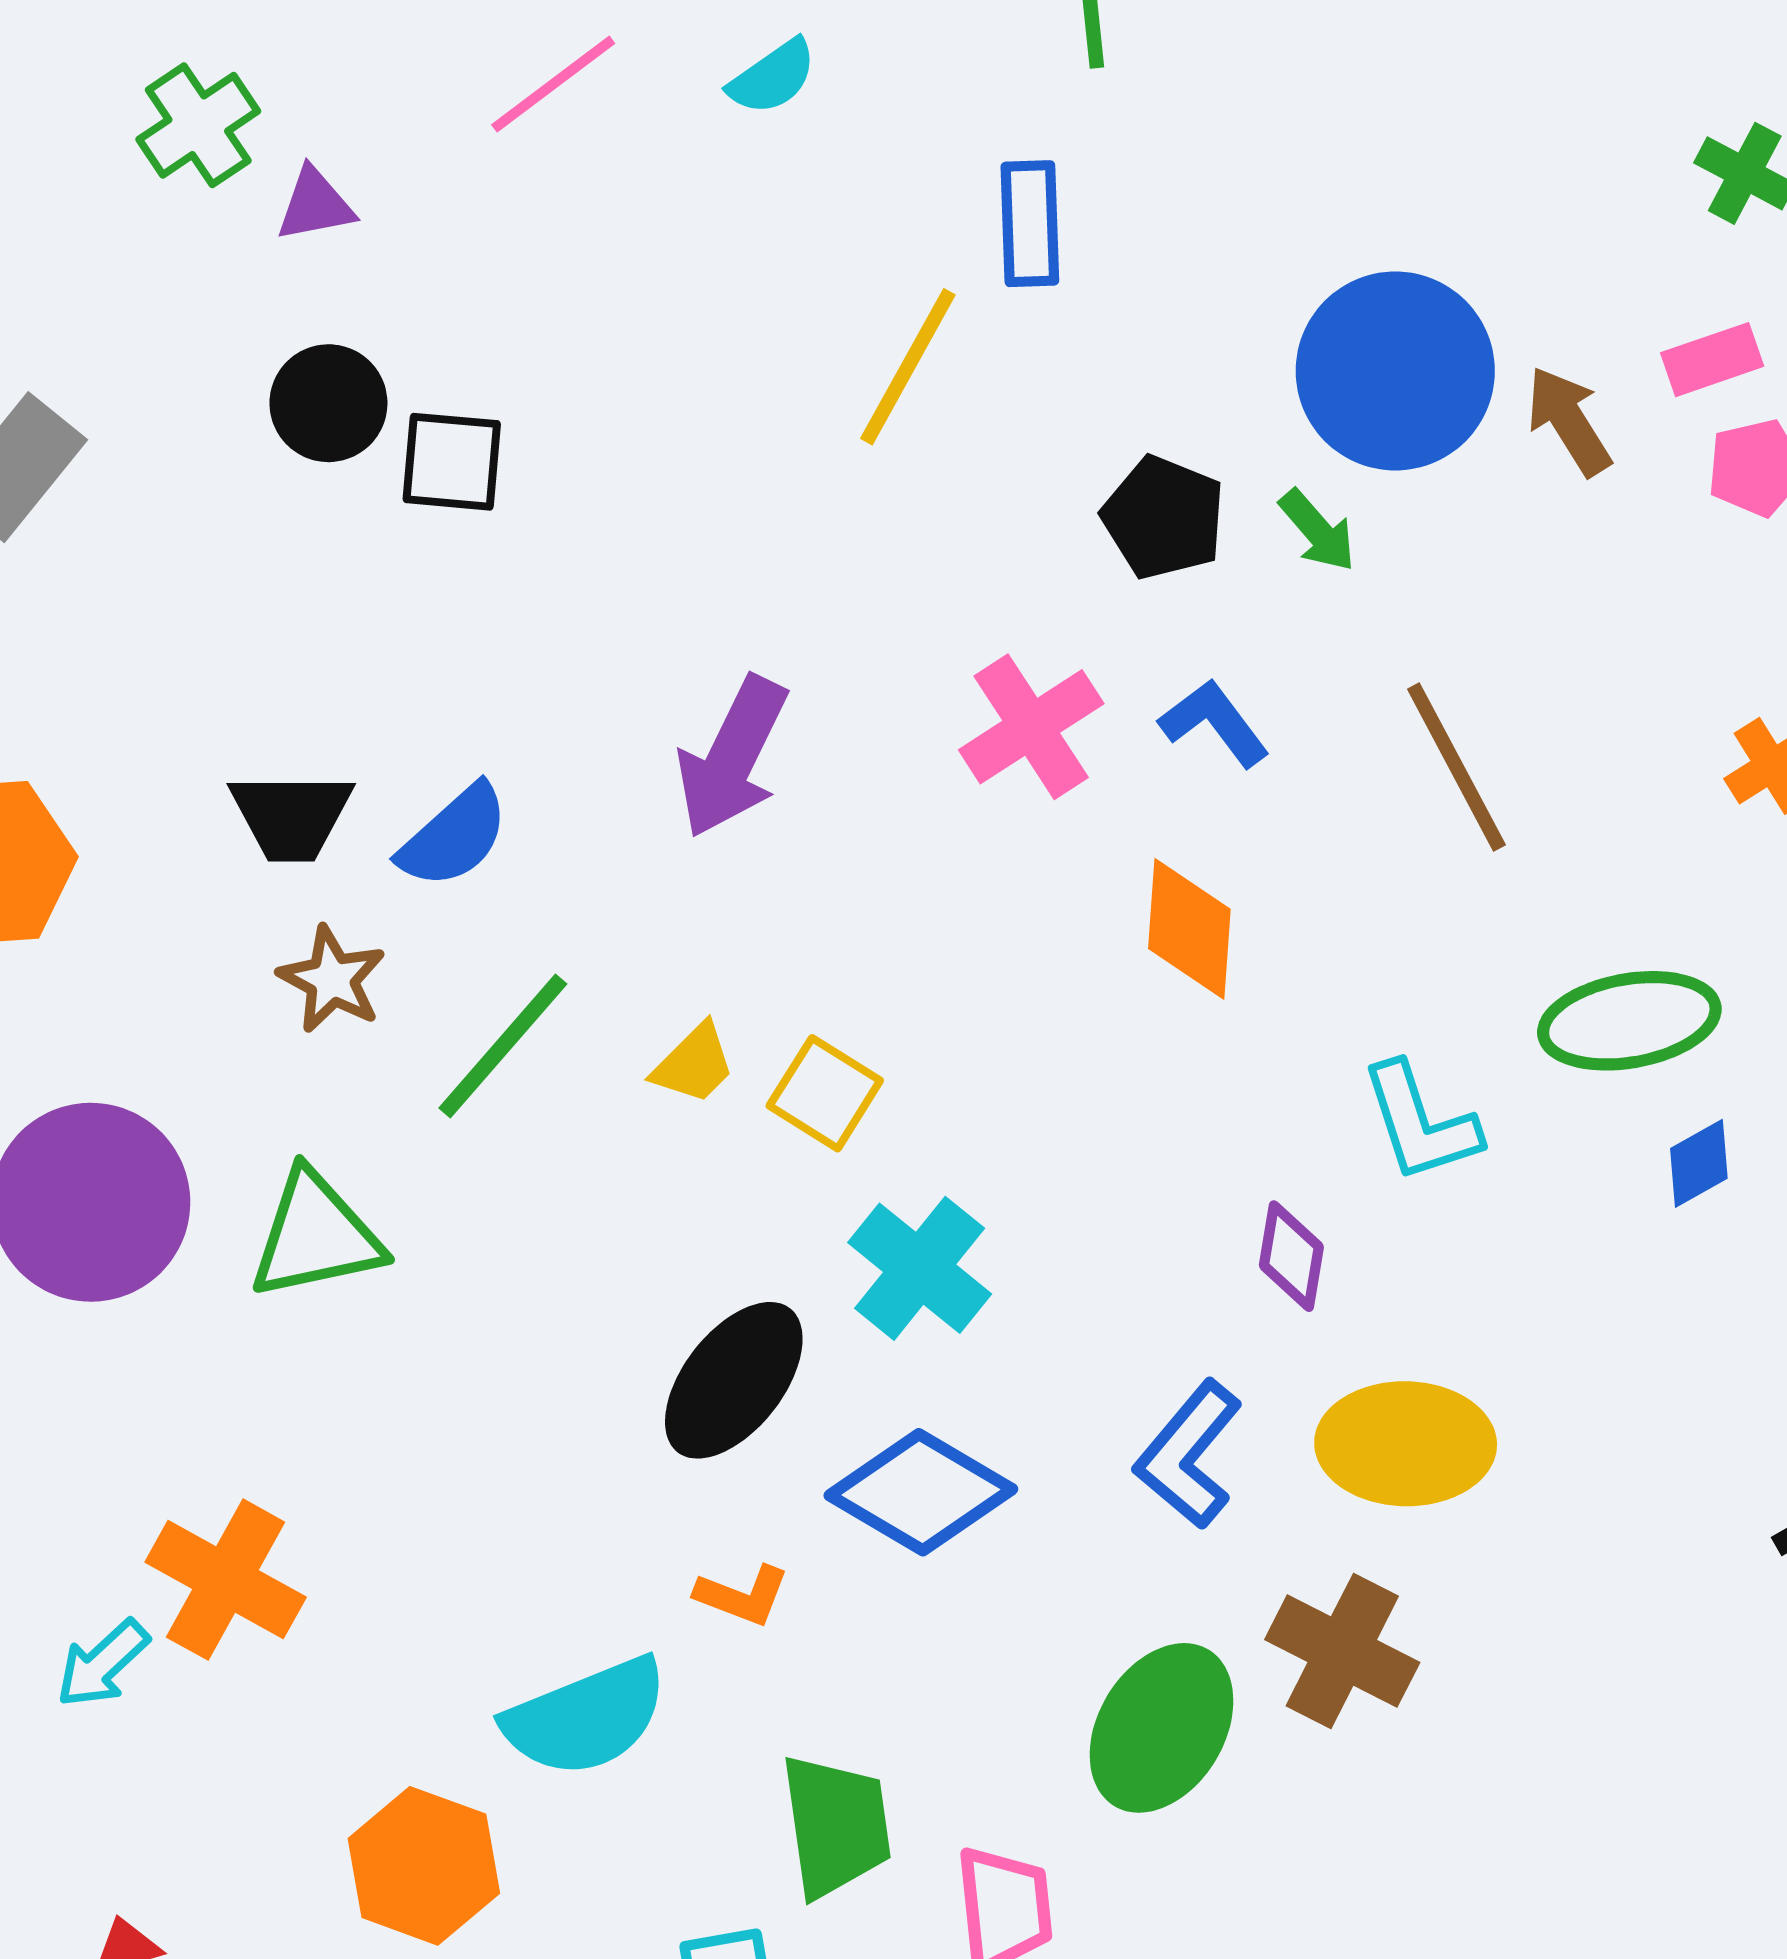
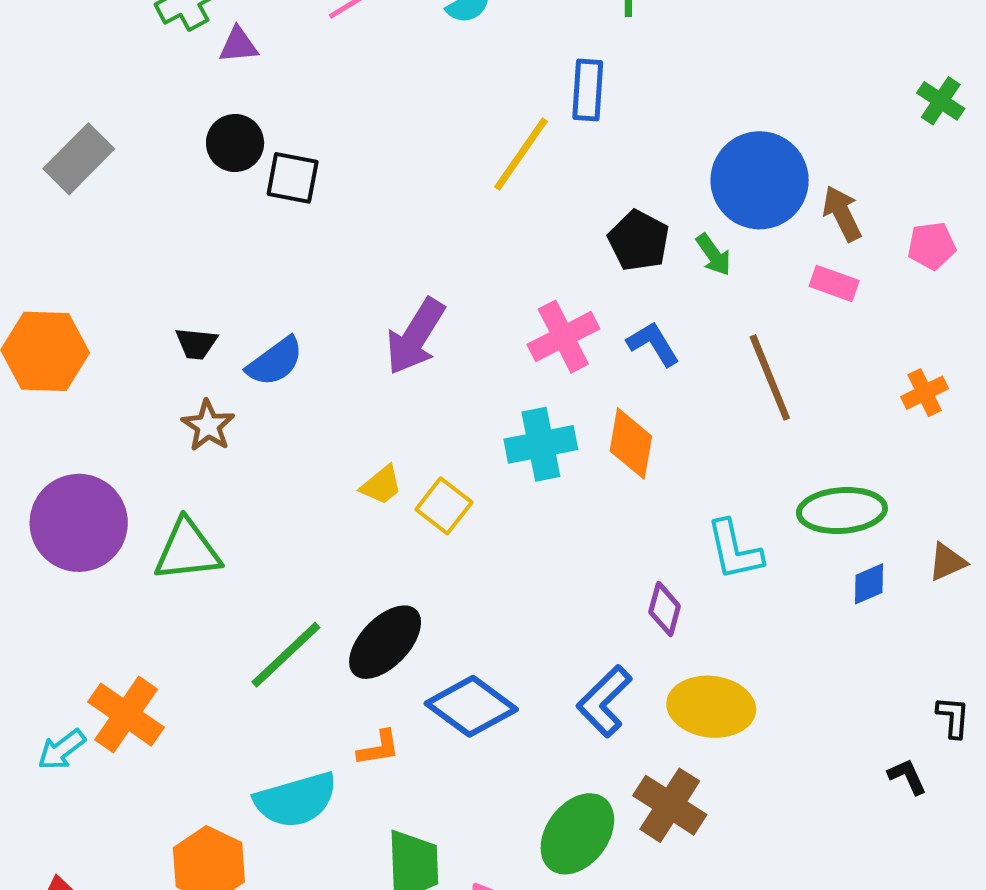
pink rectangle: (1712, 360) -> (834, 283), moved, turned 33
black trapezoid: (291, 816) -> (196, 343), size x0.7
green line: (503, 1046) -> (286, 655), moved
cyan cross: (920, 1268) -> (541, 444), moved, turned 34
orange L-shape: (742, 1595) -> (379, 748), turned -36

